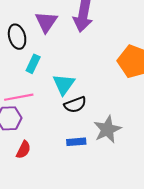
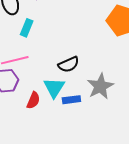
cyan triangle: (64, 84) -> (54, 88), moved
red semicircle: (23, 150) -> (33, 100), moved

